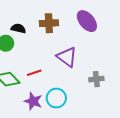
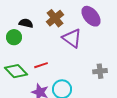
brown cross: (49, 23) -> (55, 18), turned -36
purple triangle: (67, 57) -> (72, 38), moved

